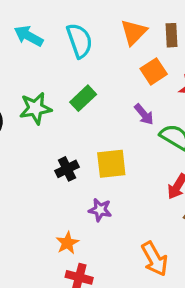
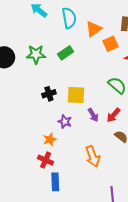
orange triangle: (134, 32) -> (94, 29), moved
purple arrow: (144, 114) -> (93, 115), moved
orange star: (67, 243) -> (50, 139), moved

